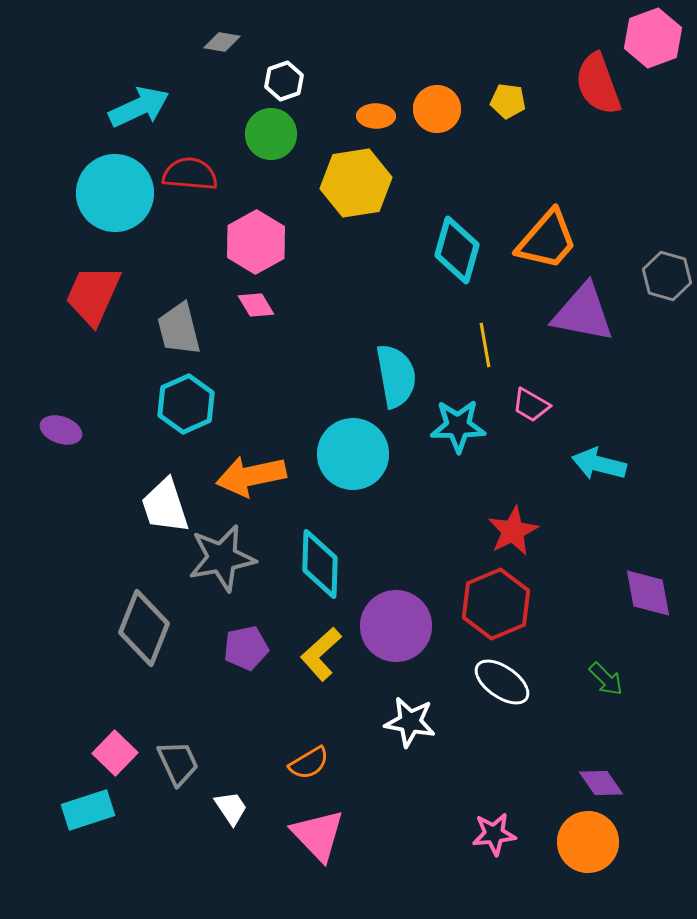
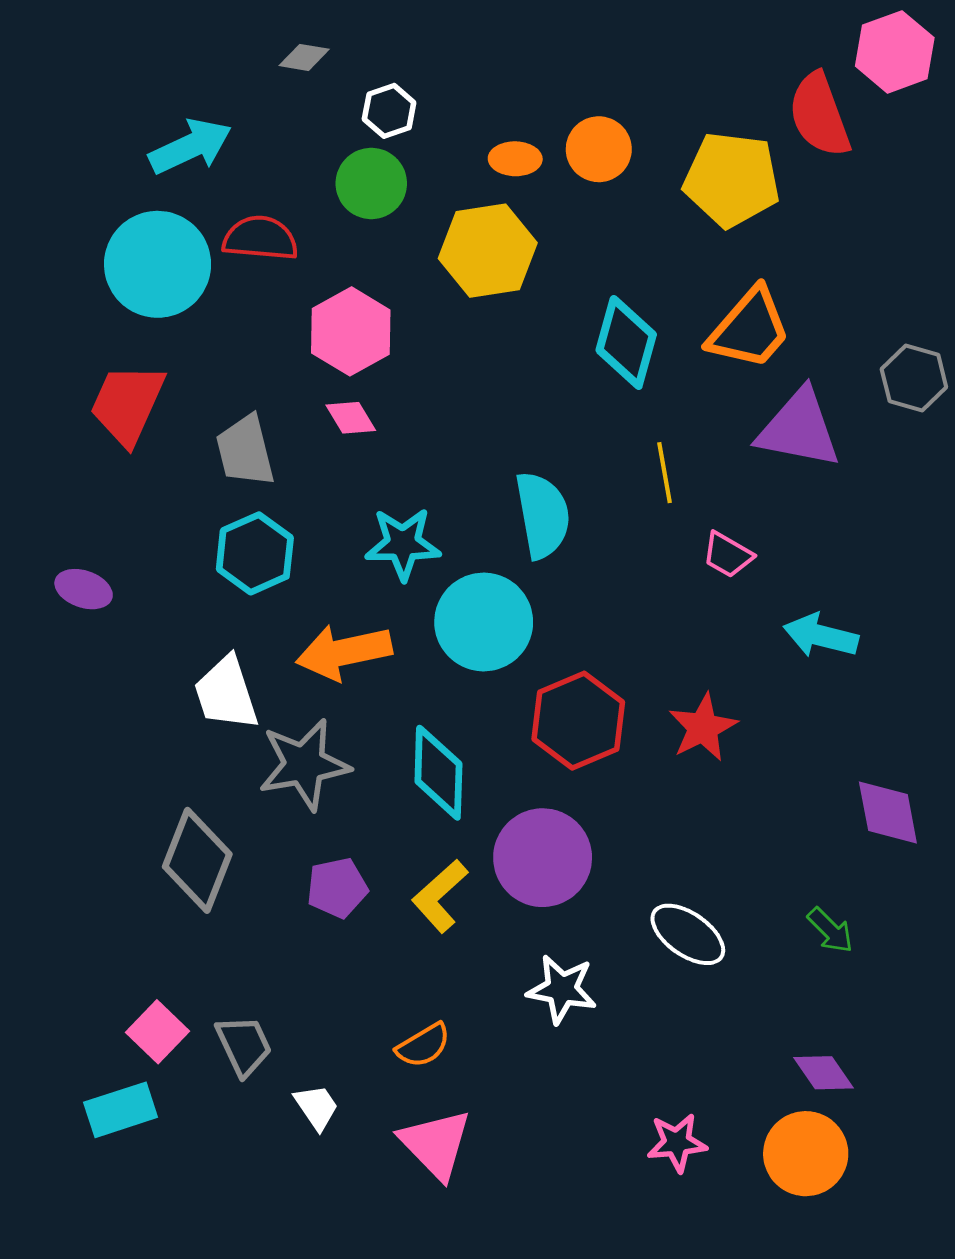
yellow pentagon: (508, 101) -> (732, 179), moved, size x2.0
cyan star: (458, 426) -> (403, 544), moved
red hexagon: (496, 604) -> (578, 721), moved

